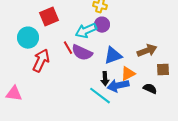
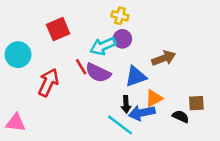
cyan circle: (28, 38) -> (18, 55), moved
brown arrow: (147, 51) -> (164, 58), moved
brown square: (163, 70) -> (196, 103), moved

